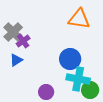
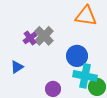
gray cross: (13, 32) -> (44, 36), moved
blue triangle: (16, 60) -> (17, 67), moved

